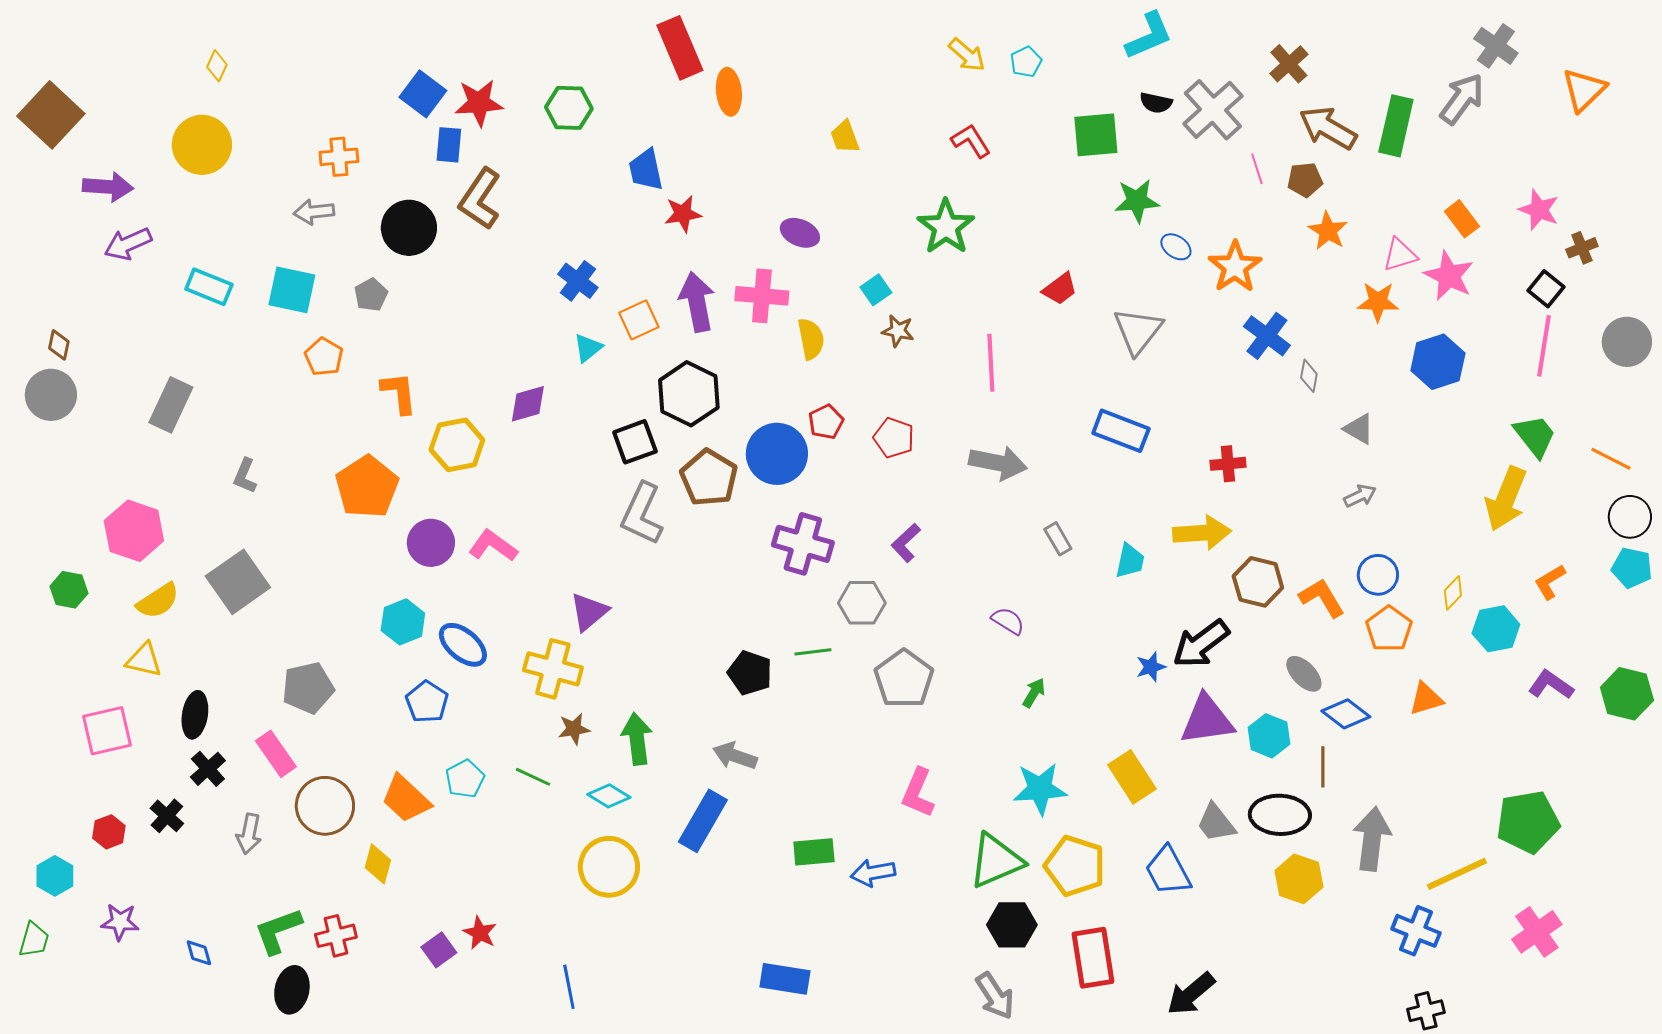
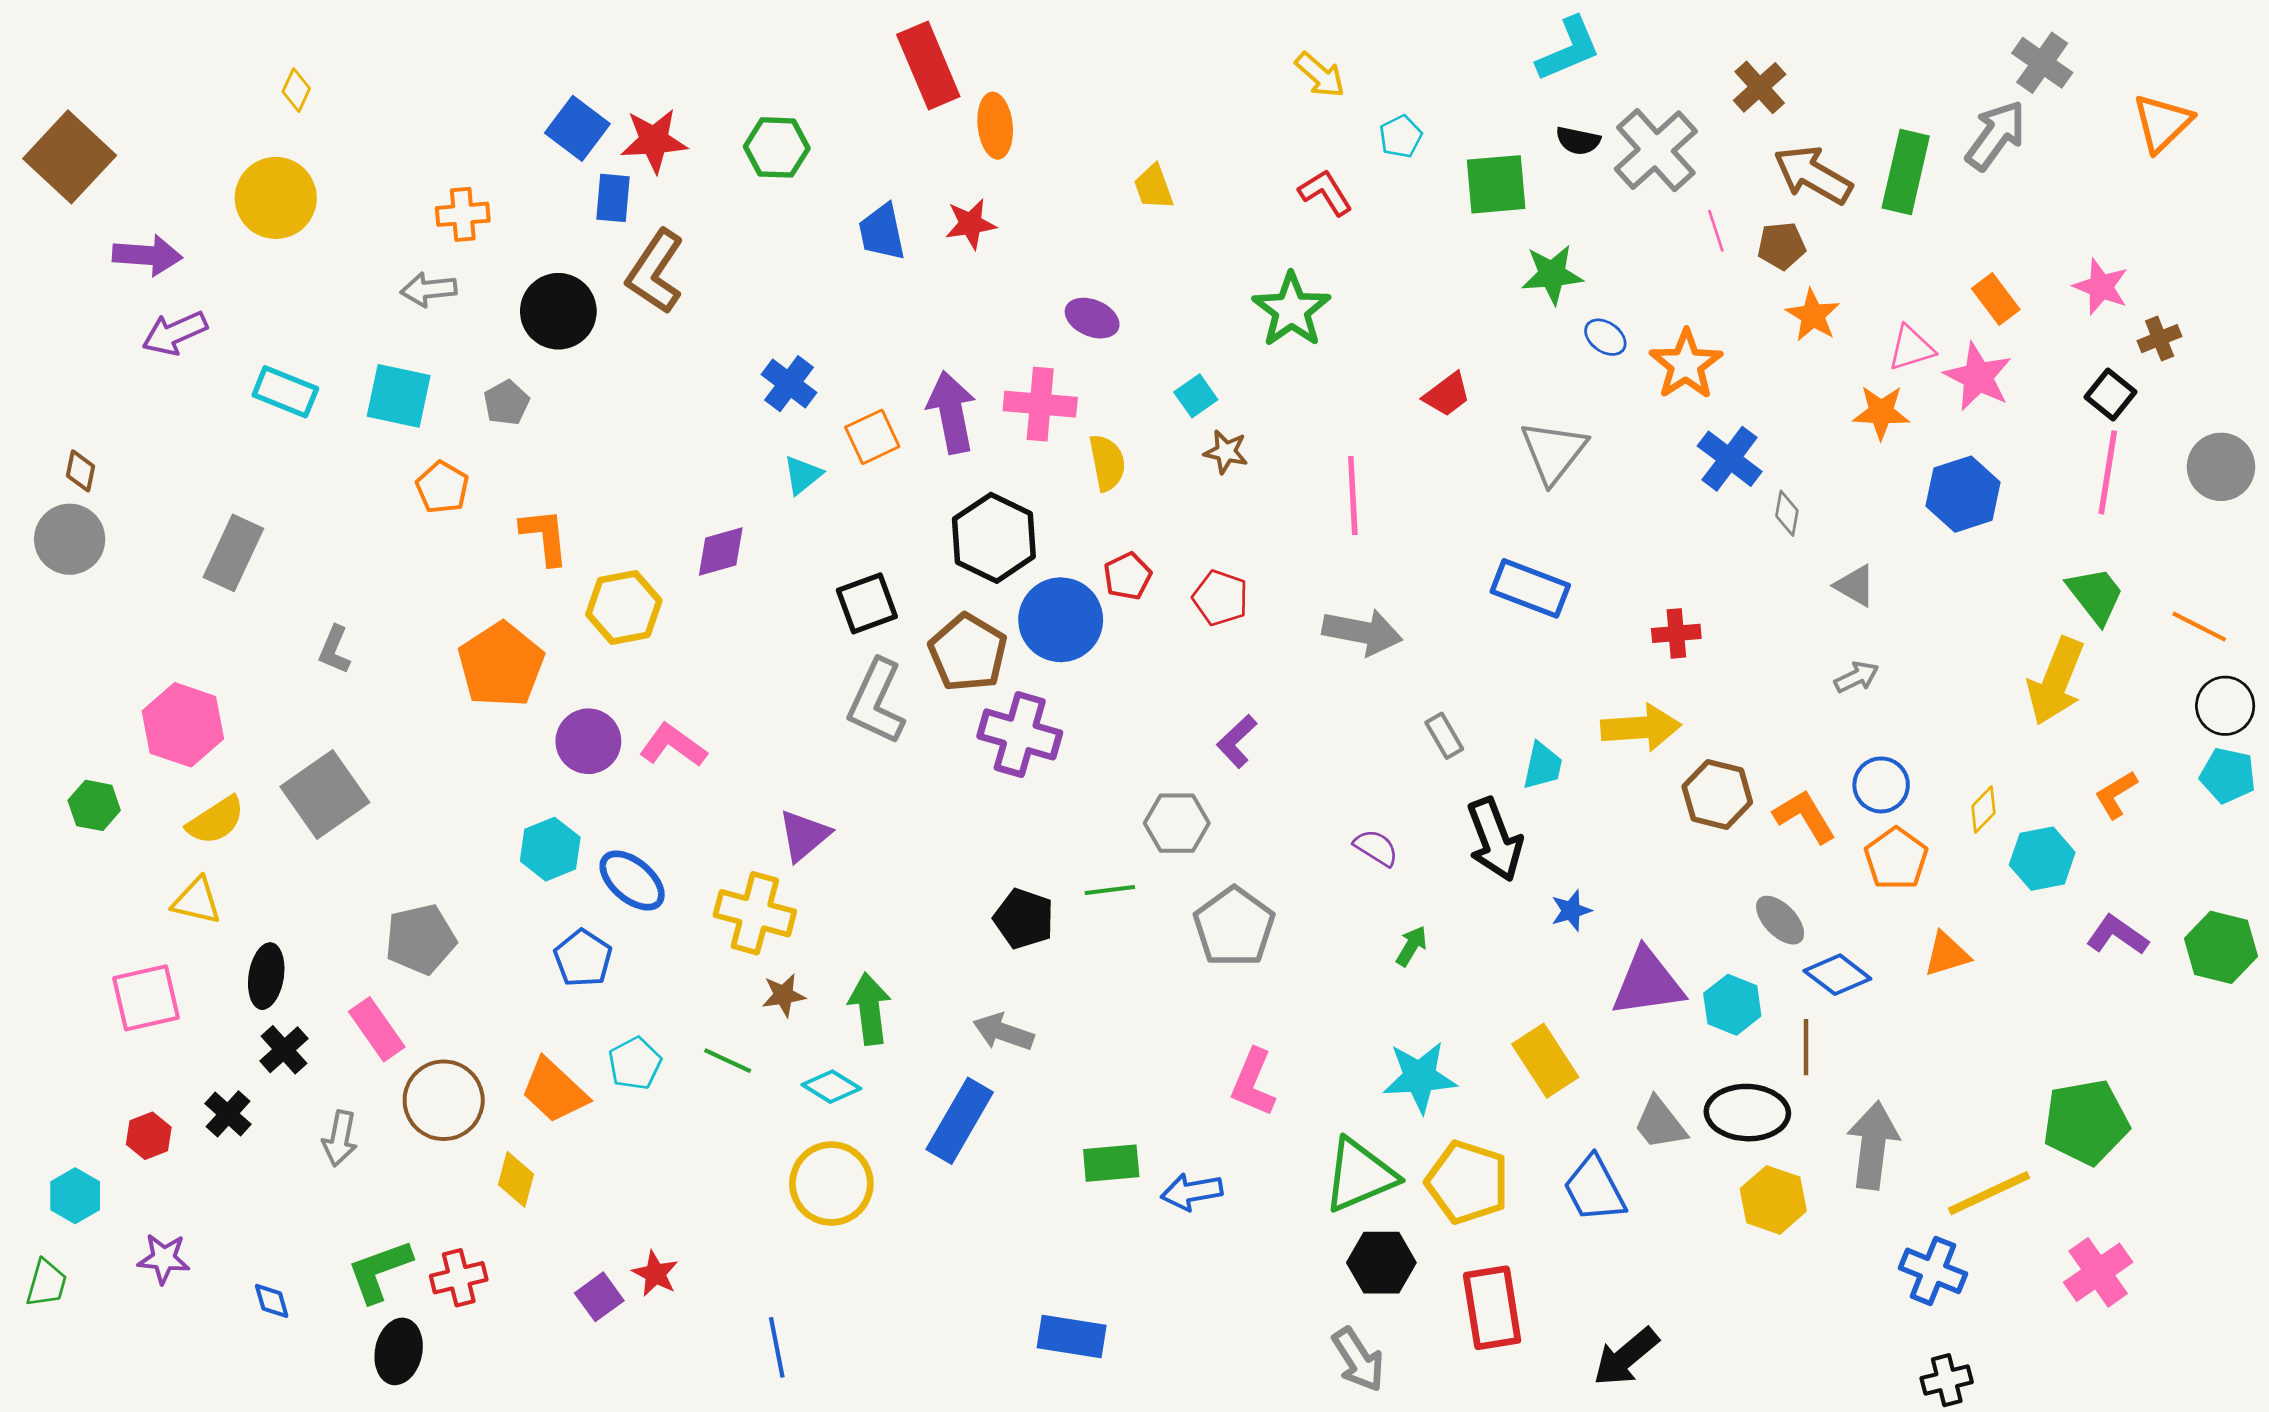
cyan pentagon: (1026, 62) -> (1401, 137), moved
red star: (683, 214) -> (971, 224), moved
black hexagon: (689, 394) -> (994, 538), moved
purple cross: (803, 544) -> (1020, 734), moved
black arrow: (1201, 644) -> (1495, 840), moved, turned -74

